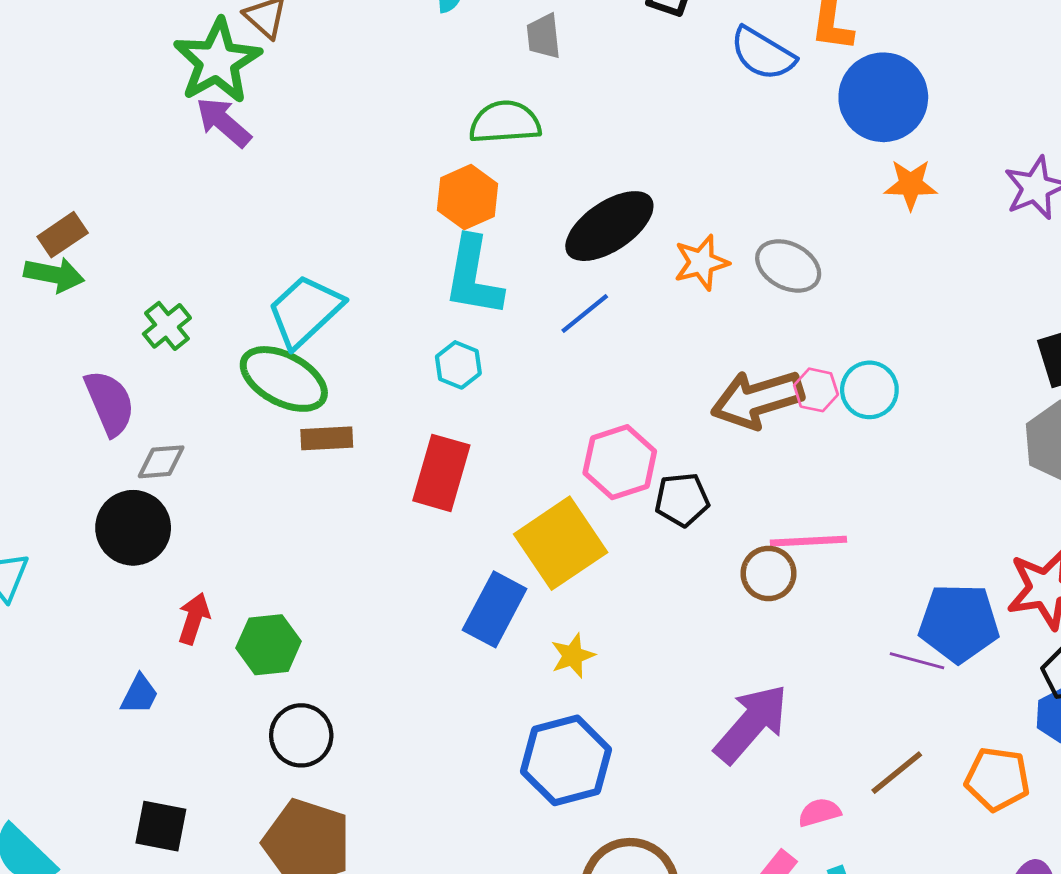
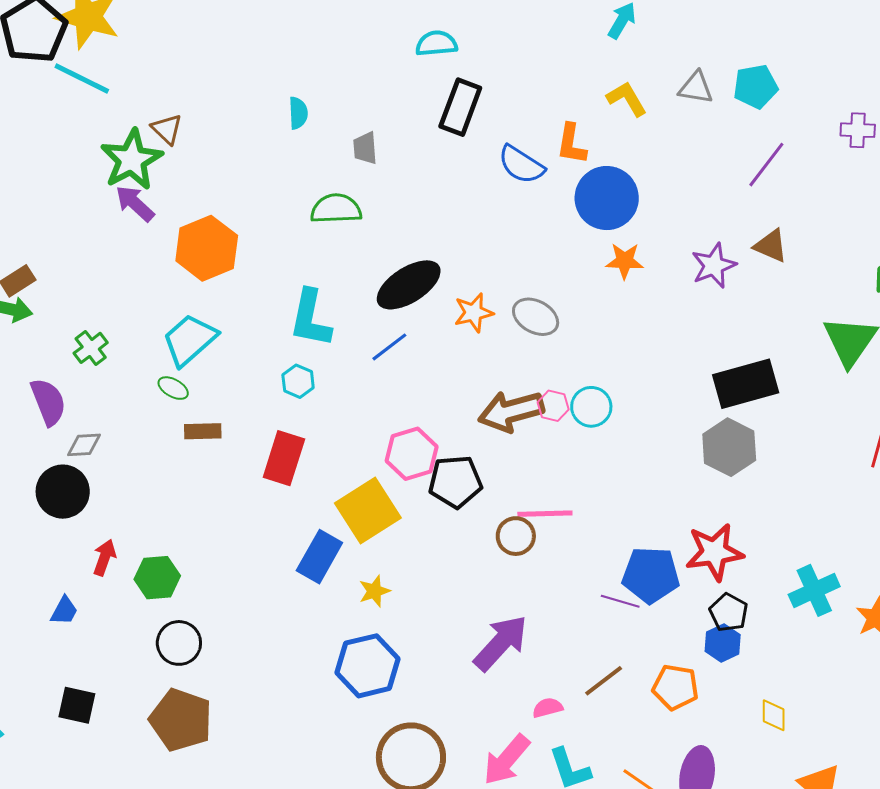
orange hexagon: (468, 197) -> (207, 248), moved, size x1.4
green ellipse: (284, 379) -> (173, 388), size x0.5
black pentagon: (682, 500) -> (455, 482), size x1.4

